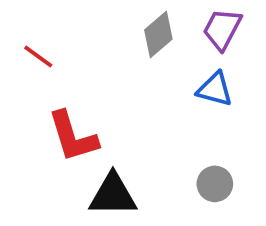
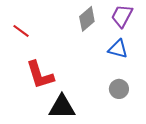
gray circle: (215, 184) -> (119, 89), moved

